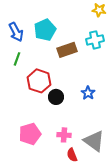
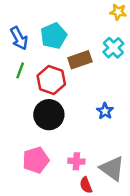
cyan cross: (95, 40) -> (113, 48), turned -30
red hexagon: (39, 81) -> (51, 80), moved
black circle: (56, 97) -> (49, 115), moved, size x1.6

